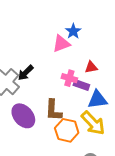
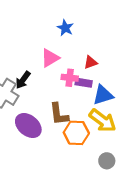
pink triangle: (61, 44) -> (50, 58), moved

